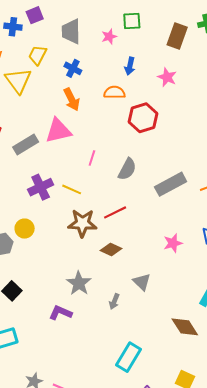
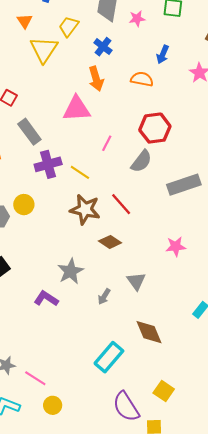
pink star: (109, 37) -> (137, 19), moved
red hexagon: (143, 118) -> (155, 128), moved
gray rectangle: (26, 144) -> (29, 132), moved, turned 75
red line: (115, 212) -> (121, 204), turned 65
brown diamond: (185, 327) -> (149, 332), moved

